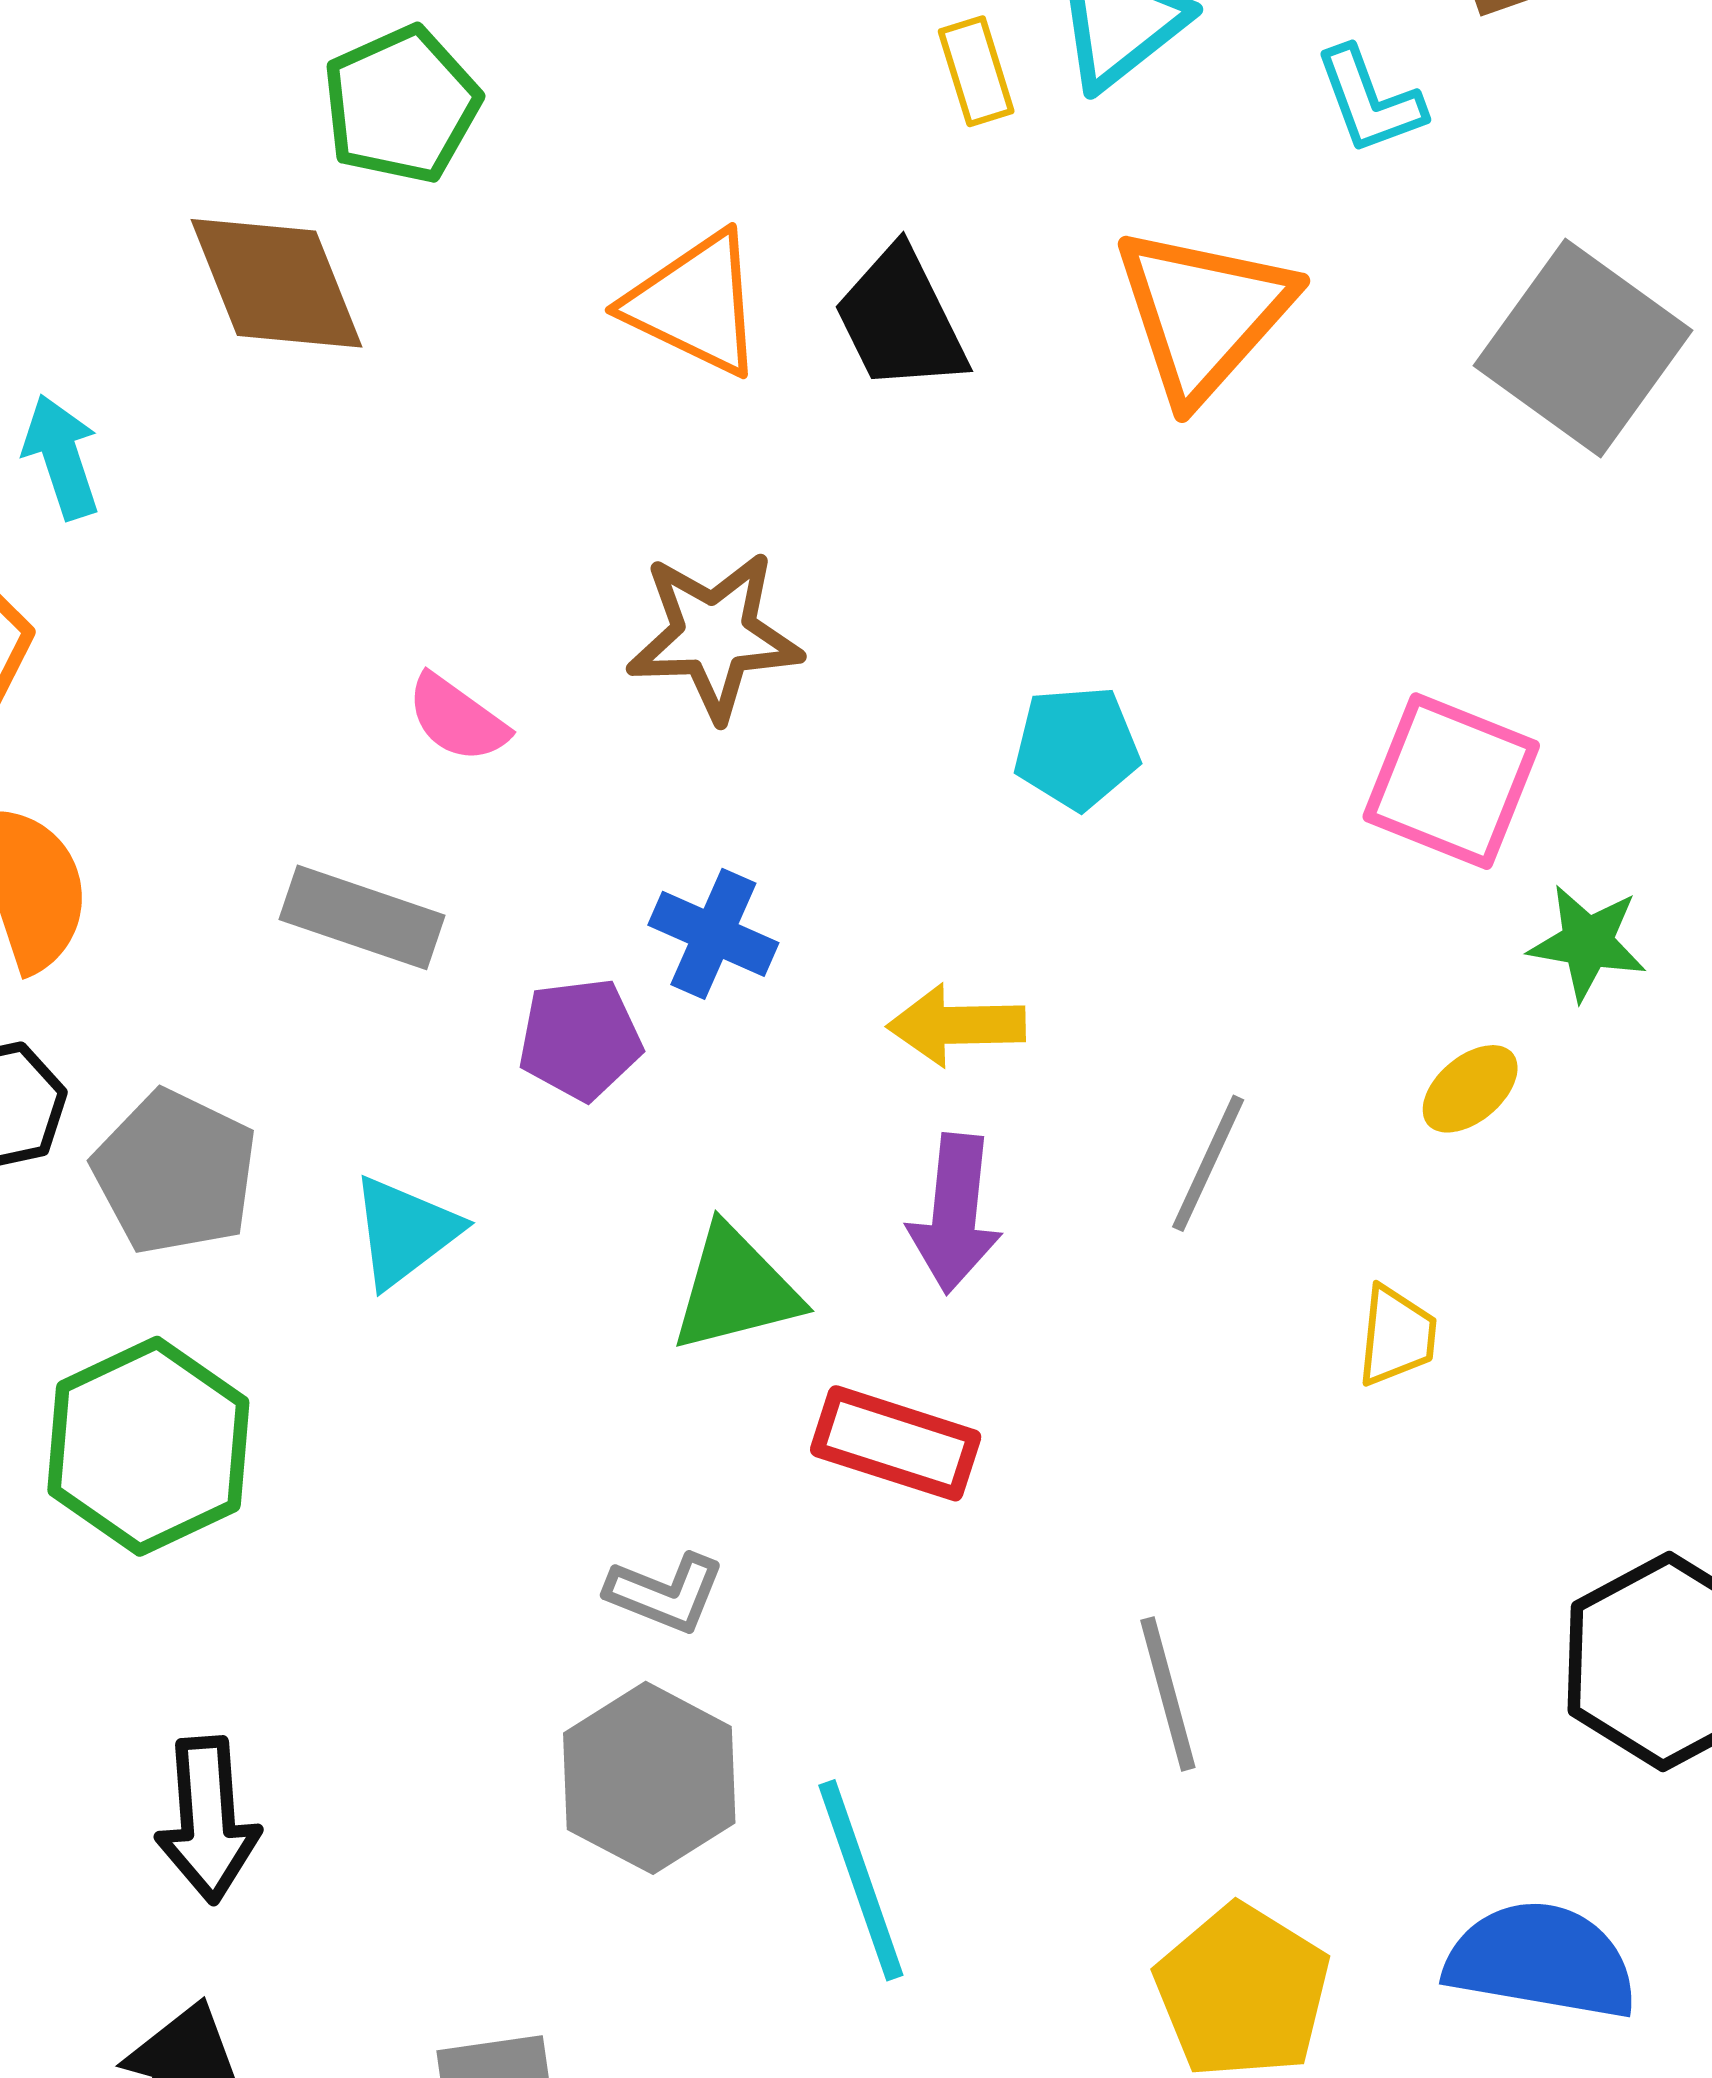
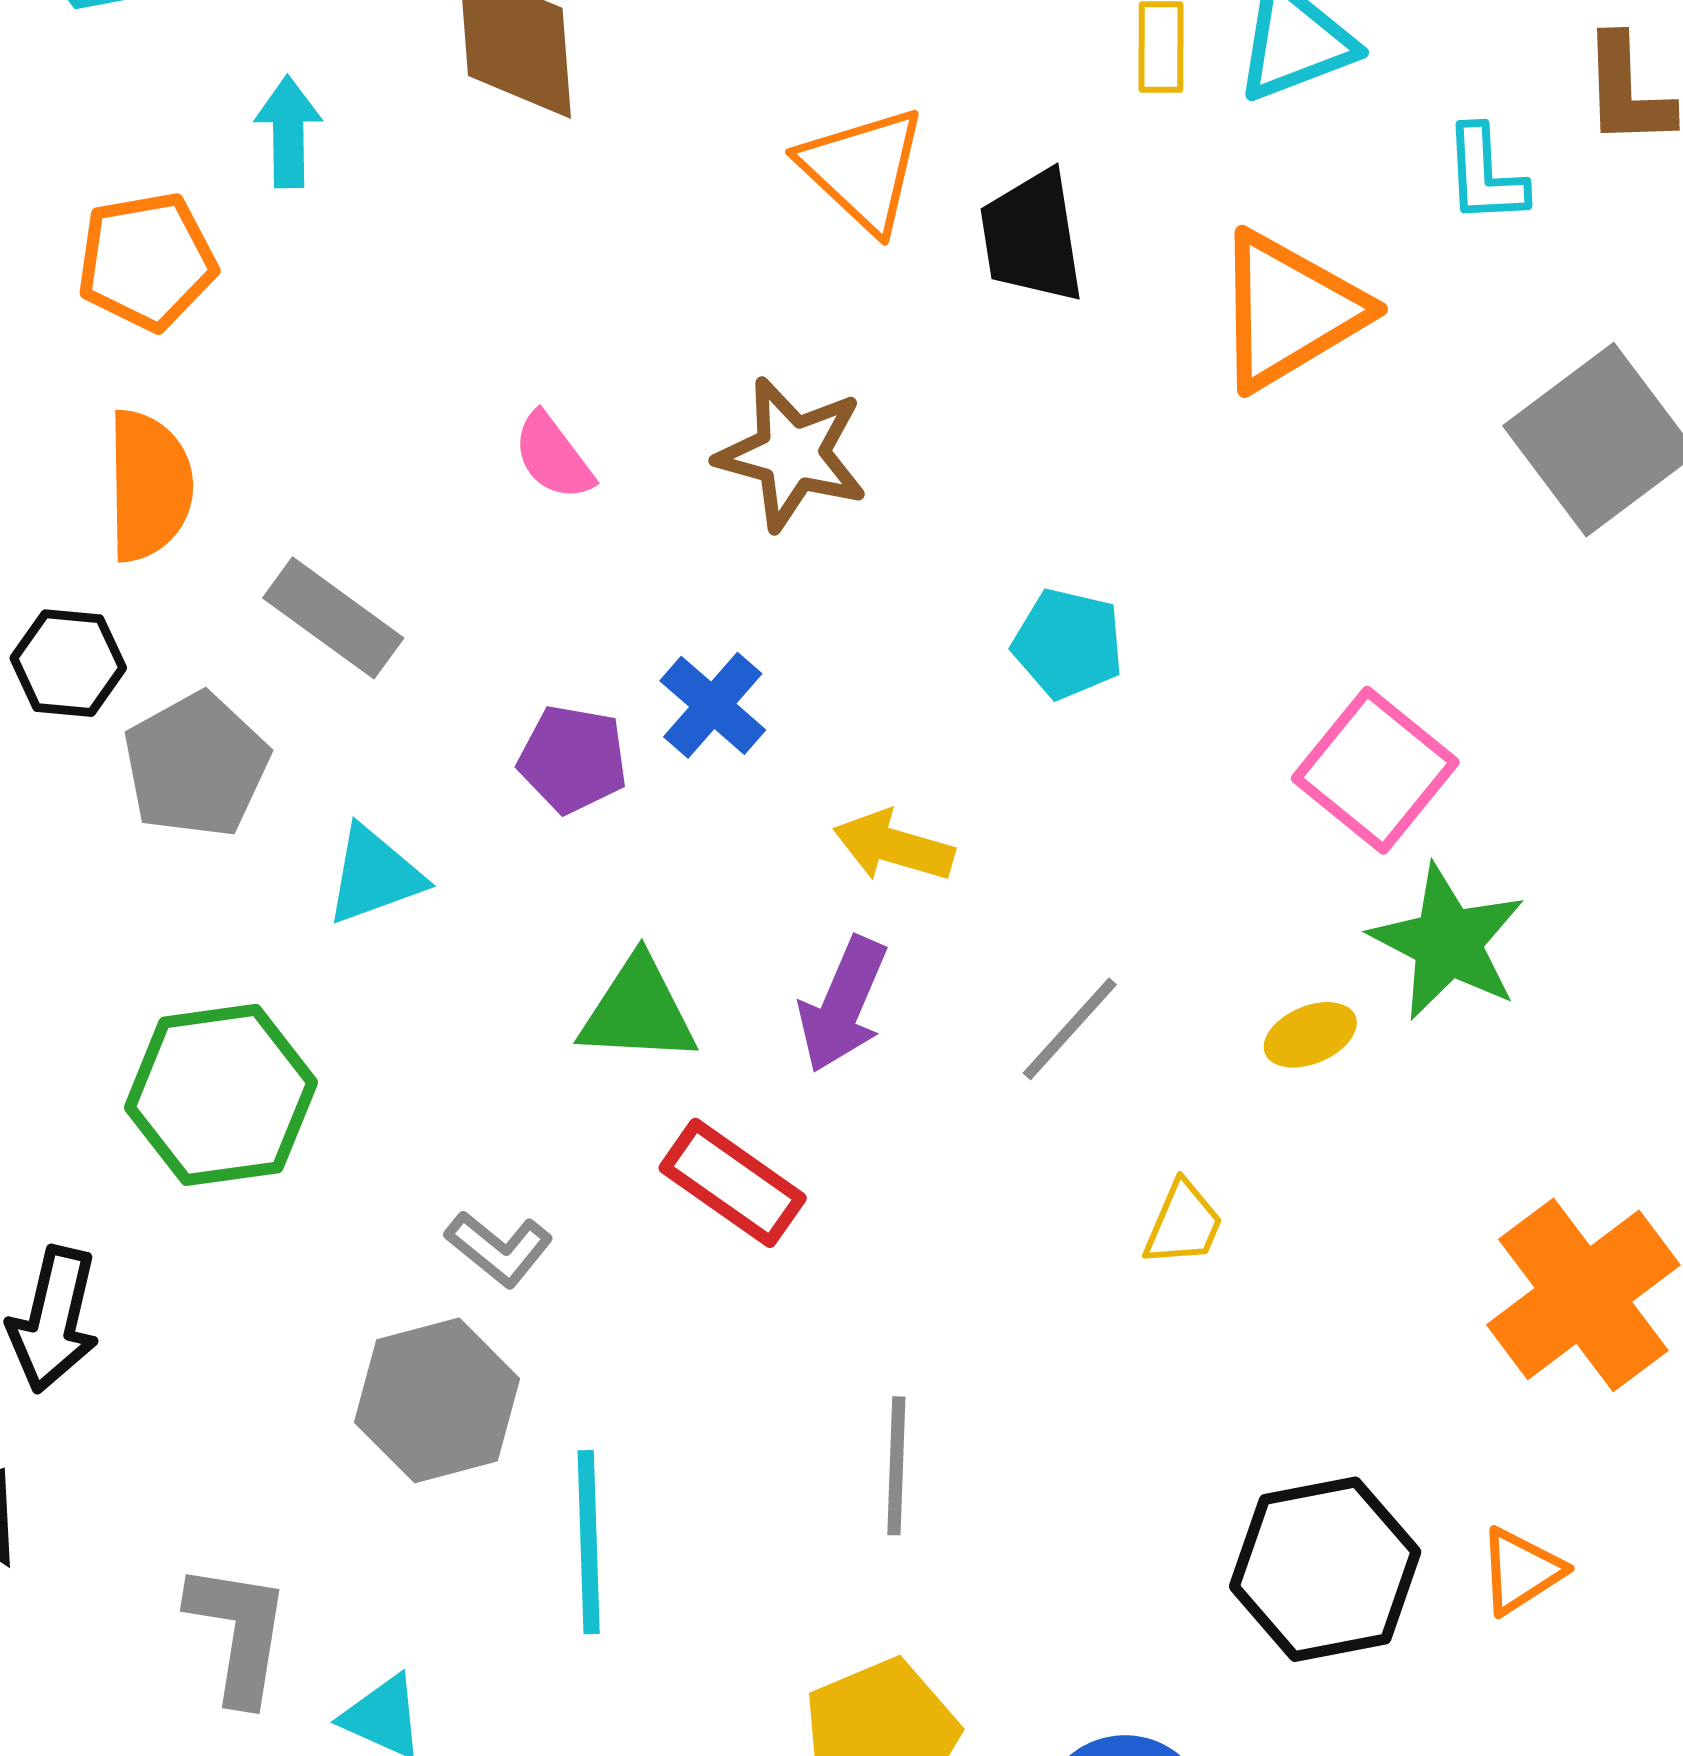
gray rectangle: (362, 917) -> (333, 618), moved
green star: (1587, 942) -> (1448, 942), size x1.5
green hexagon: (148, 1446) -> (221, 1095), moved

